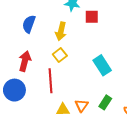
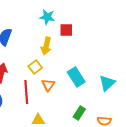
yellow arrow: (61, 31) -> (46, 46), moved
orange triangle: (82, 106) -> (48, 85), moved

